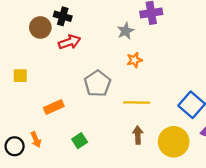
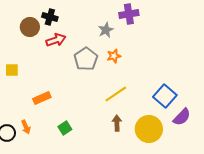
gray pentagon: (97, 83) -> (86, 59), moved
yellow line: (137, 103) -> (116, 94), turned -35

